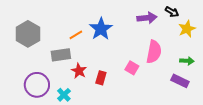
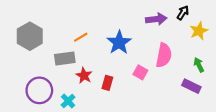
black arrow: (172, 12) -> (183, 13), turned -88
blue star: (101, 29) -> (119, 43), moved
green arrow: (187, 61) -> (199, 65), turned -120

